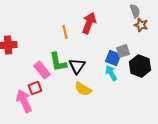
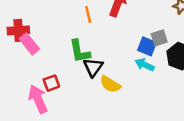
black triangle: (77, 66) -> (93, 67), moved
pink rectangle: (42, 70) -> (29, 44), moved
cyan arrow: (111, 73) -> (145, 65), turned -35

